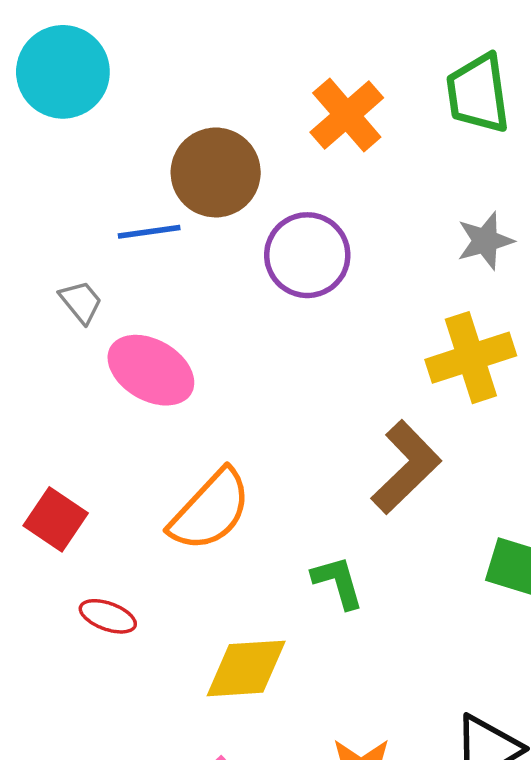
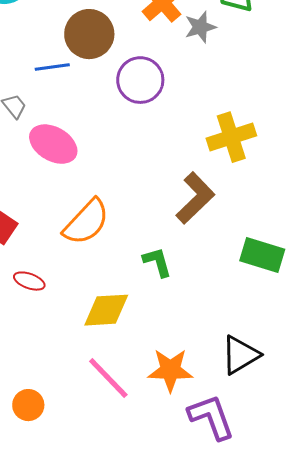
gray star: (485, 241) -> (200, 27), moved

